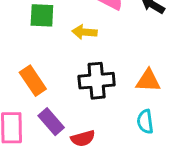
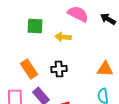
black cross: (97, 81) -> (59, 69), moved, size x0.7

